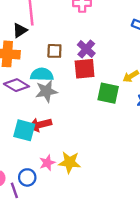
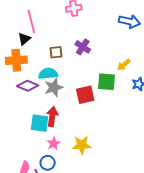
red square: (85, 69) -> (85, 95), moved
red arrow: (40, 125) -> (52, 117), turned 120
pink star: (47, 163) -> (54, 143), moved

